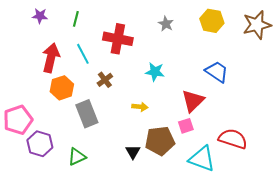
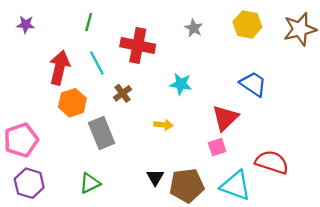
purple star: (40, 16) -> (26, 25), moved
brown pentagon: (160, 141) -> (187, 186), moved
purple hexagon: (40, 144) -> (29, 183), moved

